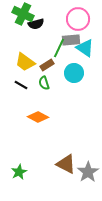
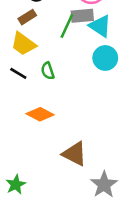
brown rectangle: (47, 65) -> (27, 17), moved
cyan circle: (74, 73) -> (105, 58), moved
brown triangle: (66, 164) -> (75, 154), moved

